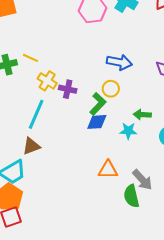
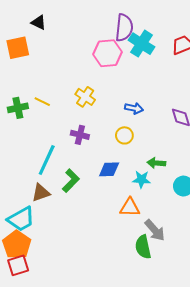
blue arrow: (119, 62) -> (134, 108), size x0.7
yellow cross: (47, 81) -> (85, 97), moved
green L-shape: (98, 104) -> (71, 181), moved
orange triangle: (108, 170) -> (130, 207), moved

